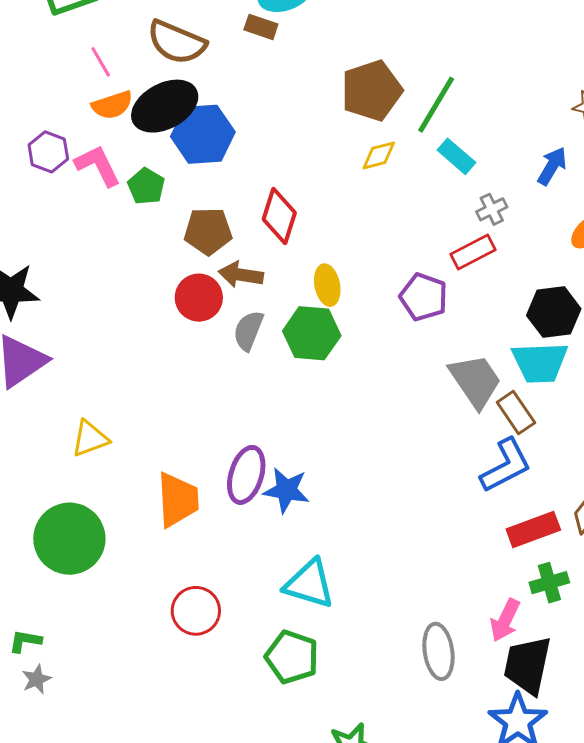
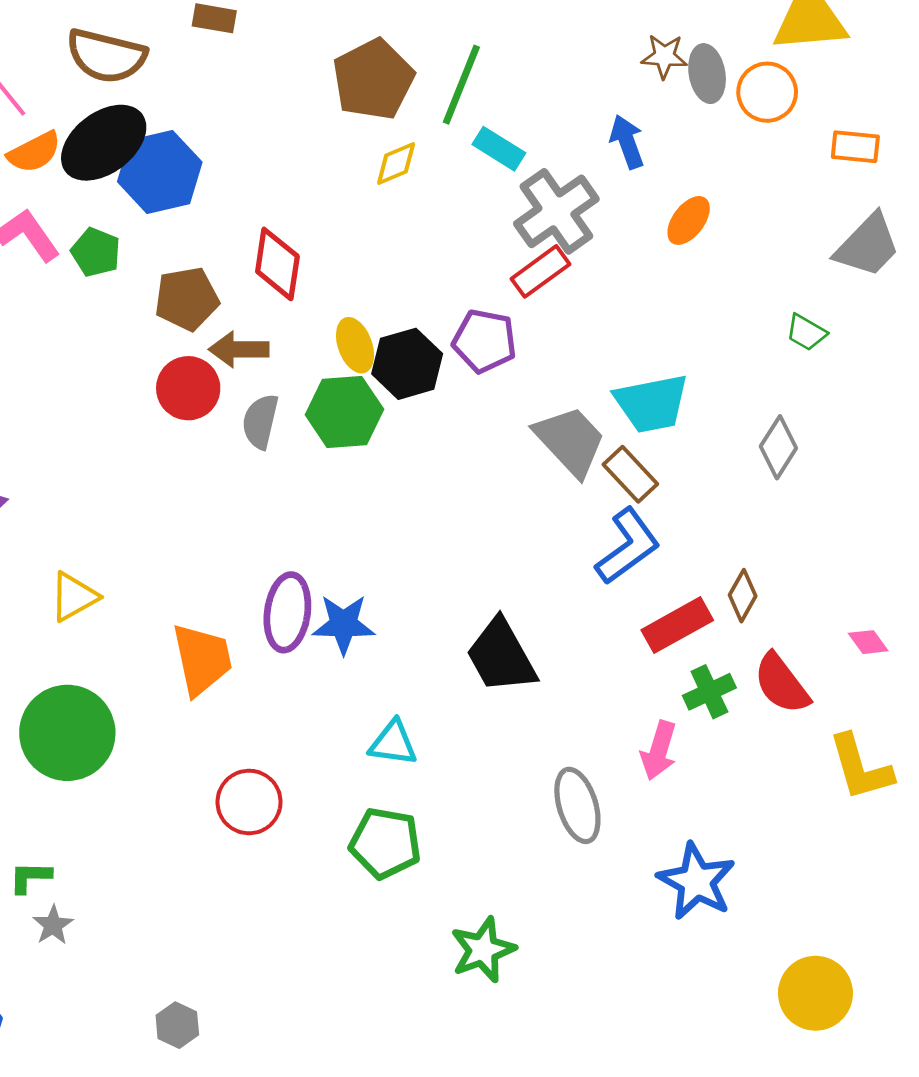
blue arrow: (552, 166) -> (627, 142), turned -42
gray cross: (492, 209) -> (556, 211), size x2.0
black hexagon: (554, 312) -> (407, 364), moved
cyan triangle: (309, 584) -> (393, 743), size x0.7
black trapezoid: (527, 665) -> (501, 656), moved, turned -32

